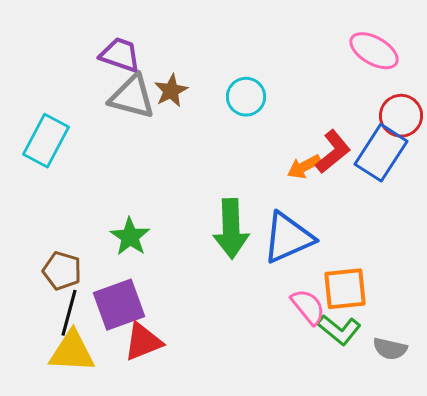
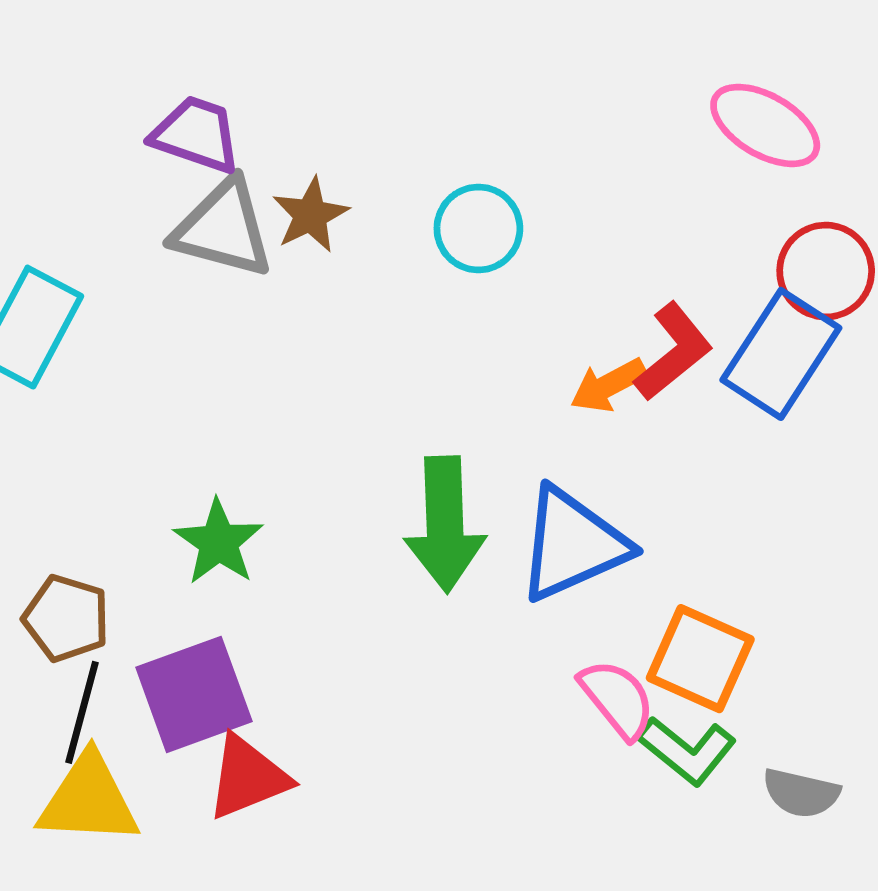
orange square: (345, 289) -> (700, 659), turned 30

